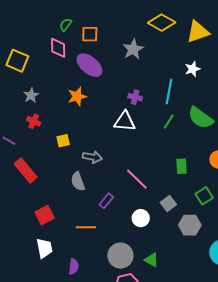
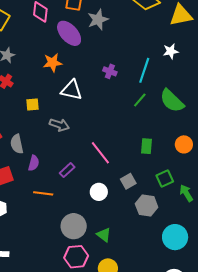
gray star: (133, 49) -> (98, 20), moved
white triangle: (125, 121) -> (71, 90), moved
gray semicircle: (78, 181) -> (17, 144), moved
purple semicircle: (74, 267) -> (34, 163), moved

